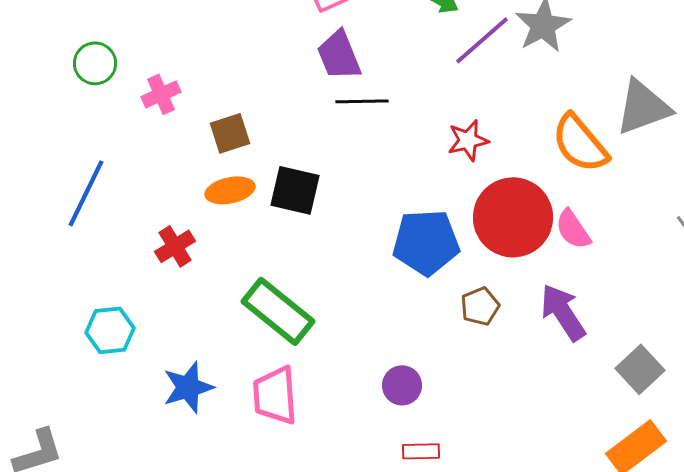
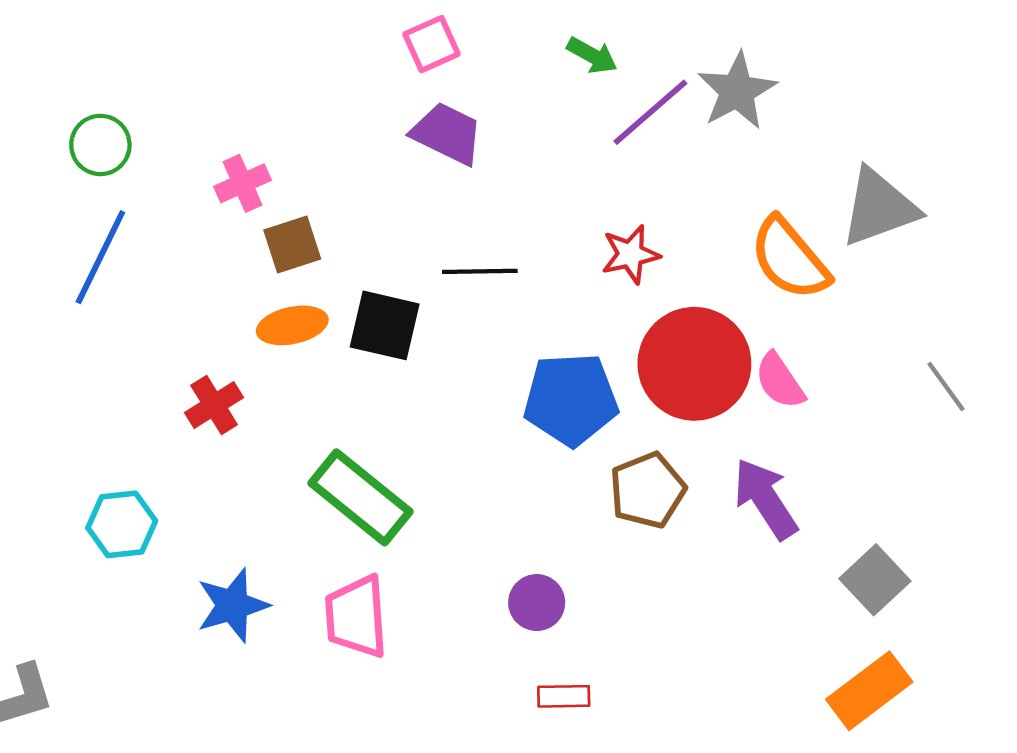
purple trapezoid: (339, 55) -> (447, 134), turned 138
pink cross: (161, 94) -> (242, 183), moved
black line: (362, 101) -> (480, 271), moved
blue line: (86, 193) -> (100, 257), moved
brown pentagon: (480, 306) -> (648, 490), size x1.4

